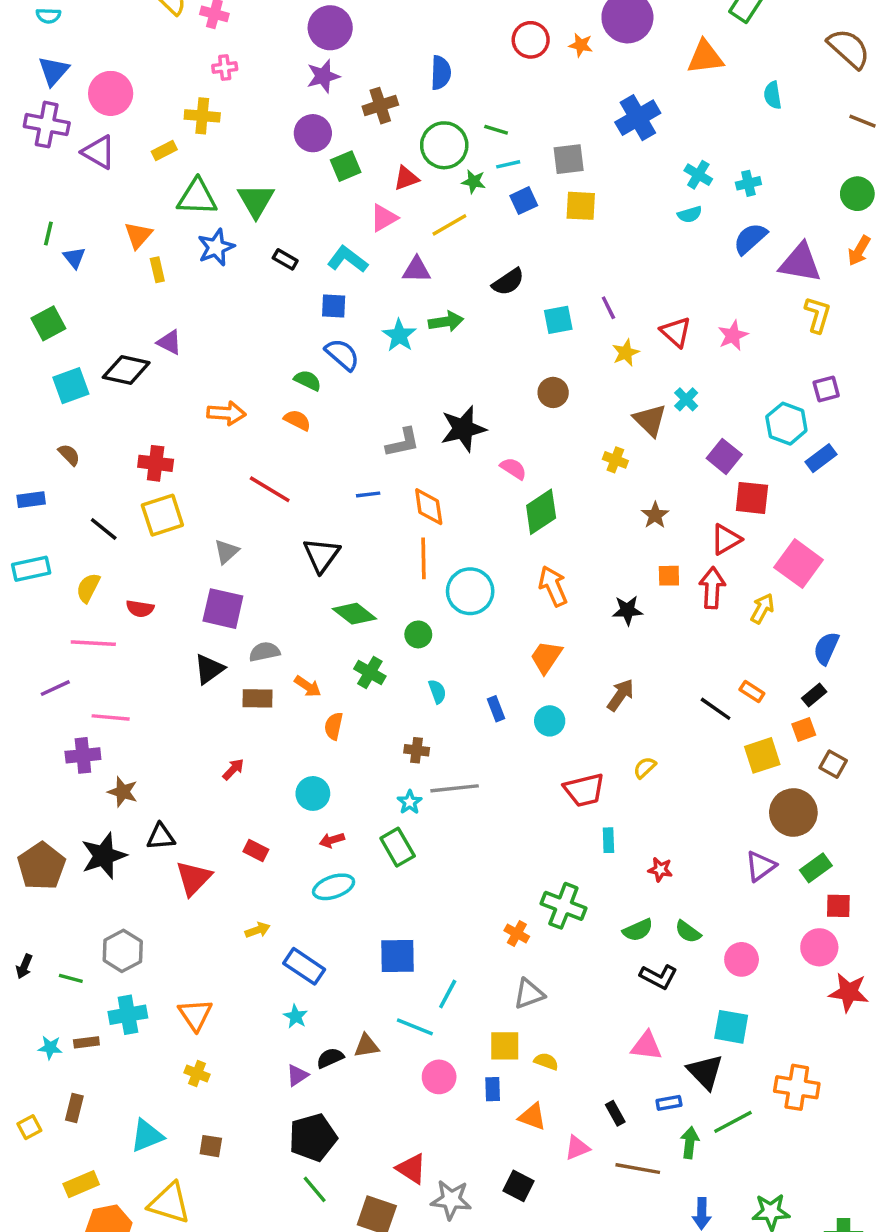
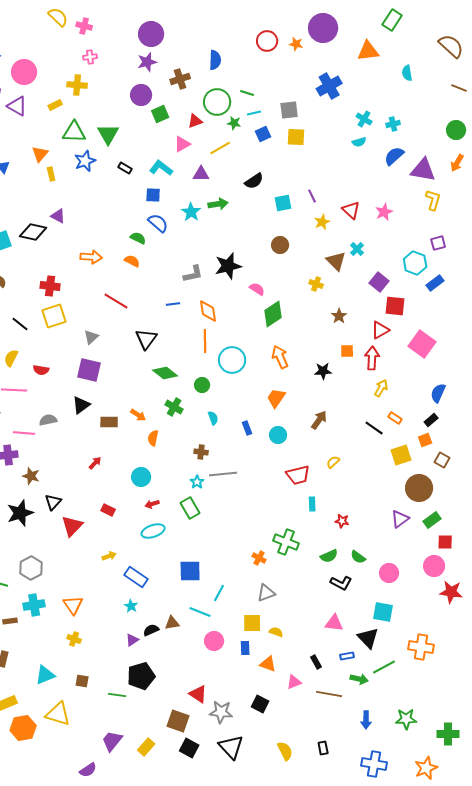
yellow arrow: (762, 609) -> (381, 388), moved
gray semicircle: (264, 652) -> (48, 420), moved
black triangle: (161, 837) -> (53, 502), turned -42
green arrow: (690, 1143) -> (359, 679), turned 96
green line: (315, 1189) -> (117, 695), moved, turned -42

